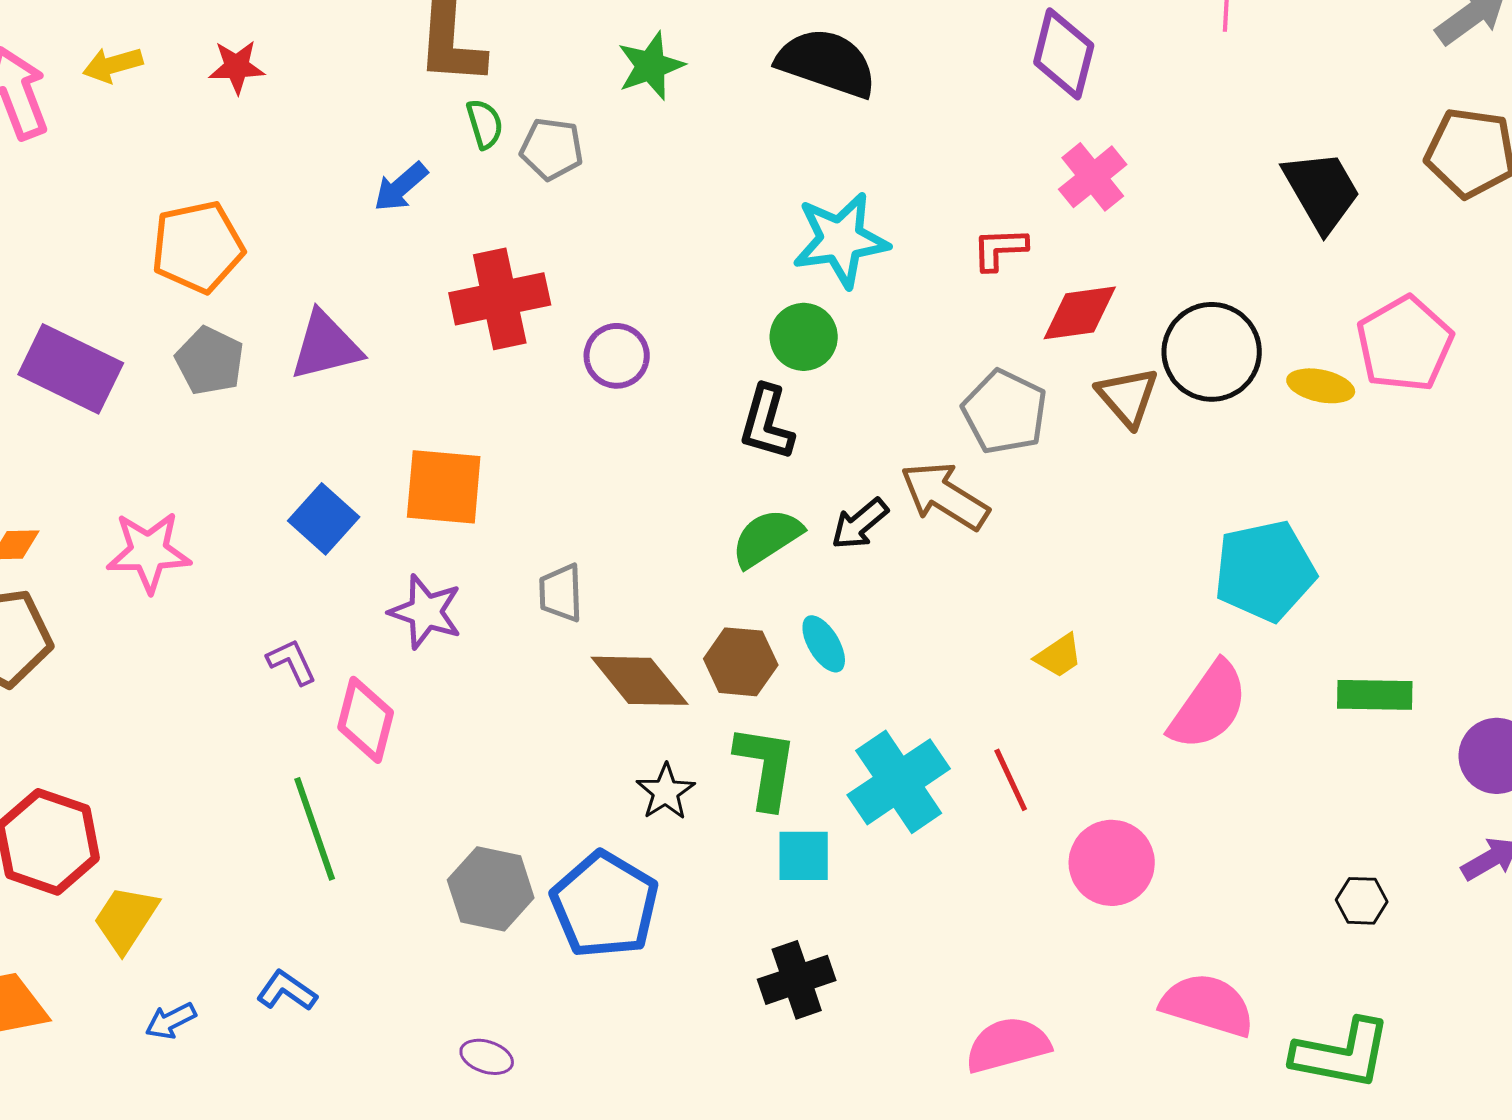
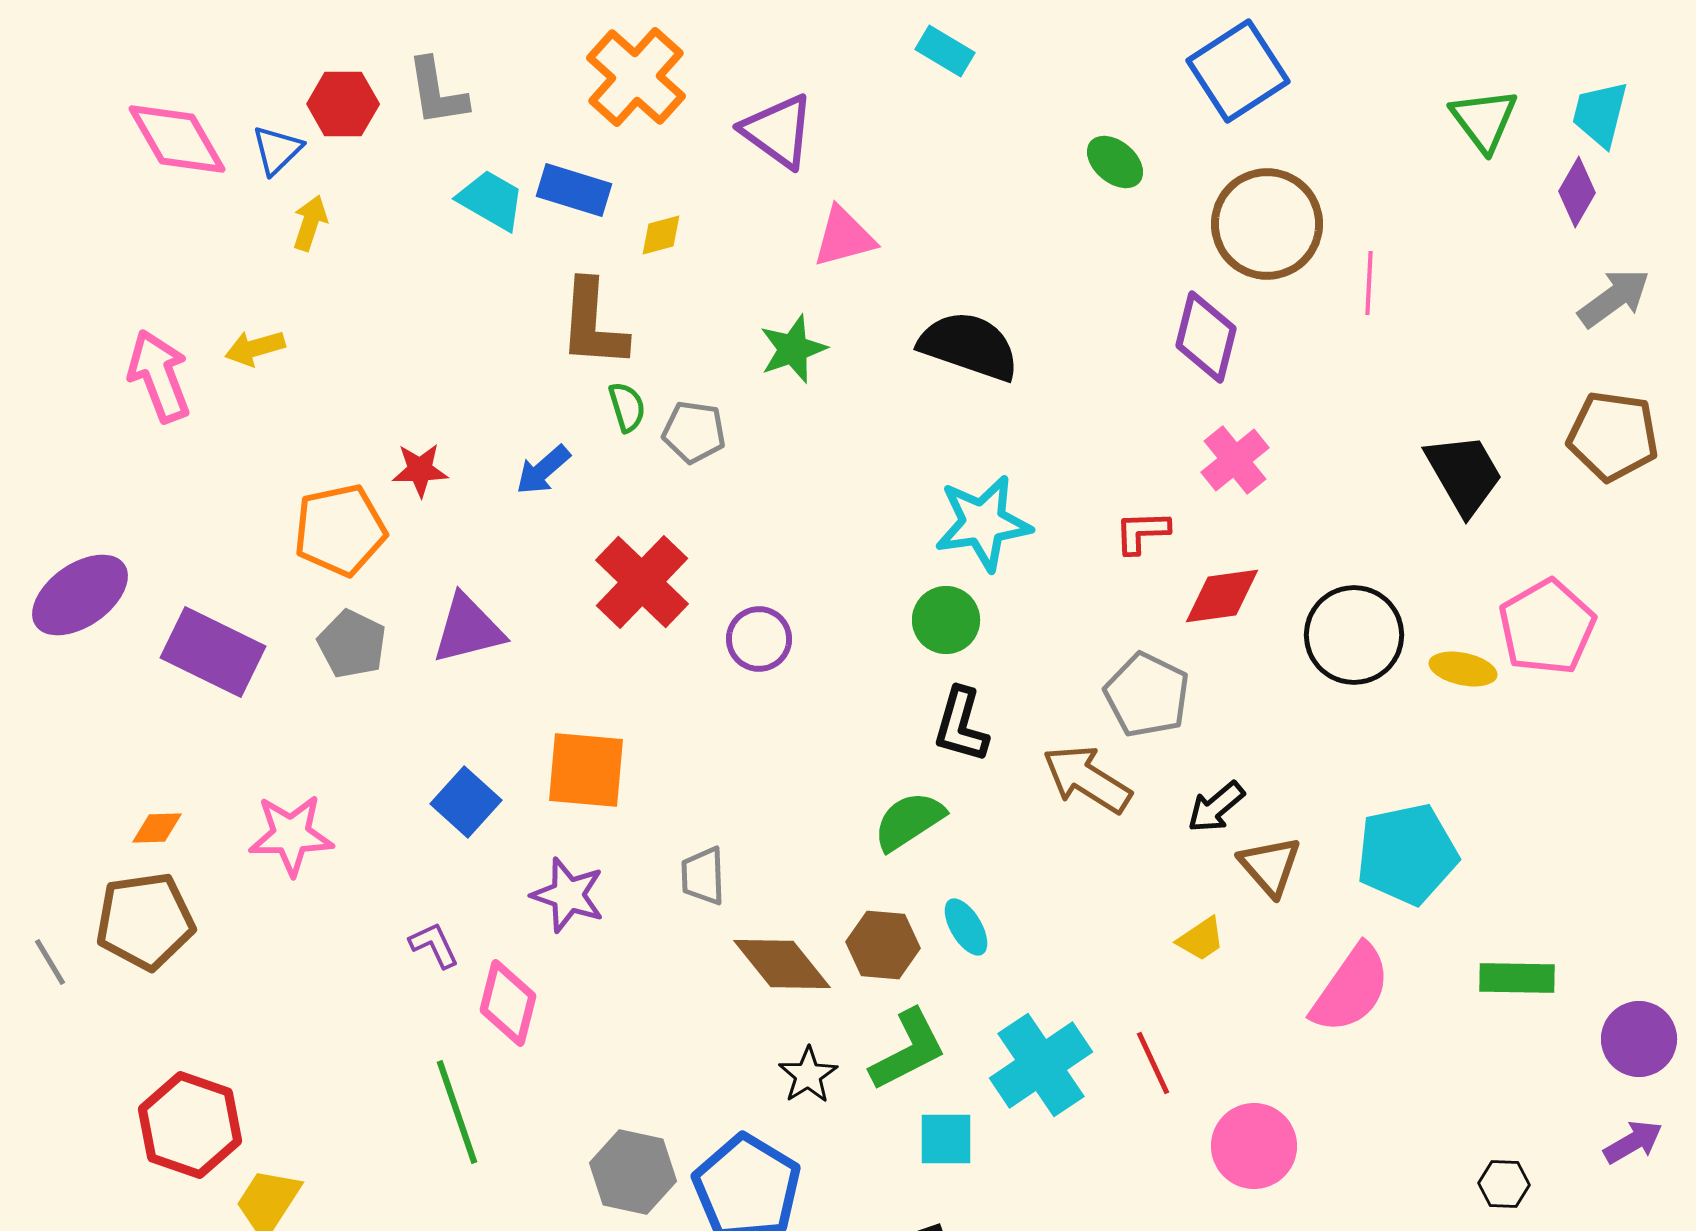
red star: (237, 67) -> (420, 470), moved
red cross: (500, 299) -> (642, 582), turned -34
brown triangle: (1128, 397) -> (1270, 866), moved
black L-shape: (767, 423) -> (961, 725), moved
black arrow: (860, 524) -> (1216, 807), moved
green L-shape: (766, 767) -> (908, 1050), turned 54

